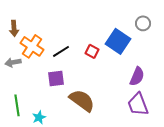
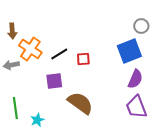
blue square: (118, 41) -> (129, 51), moved, turned 35
red square: (92, 51) -> (83, 59), moved, turned -32

